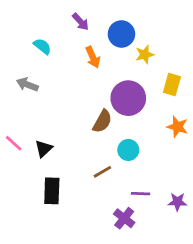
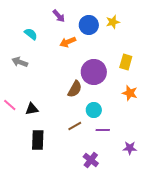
yellow star: (145, 54) -> (113, 22), moved
orange arrow: (93, 57) -> (68, 42), turned 91
black triangle: (44, 149) -> (32, 109), turned 32
purple line: (141, 194) -> (103, 130), moved

